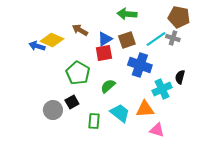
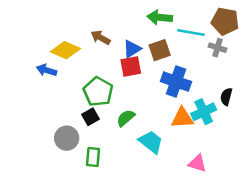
cyan line: (156, 39) -> (191, 33), moved, turned 45
blue arrow: (37, 46) -> (47, 70), moved
green semicircle: (108, 86) -> (126, 118), moved
black square: (72, 102) -> (91, 117), moved
orange triangle: (145, 109) -> (182, 118), moved
green rectangle: (94, 121) -> (93, 157), moved

